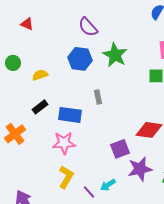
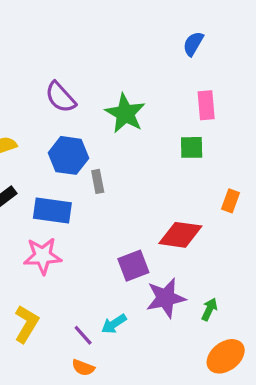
purple semicircle: (88, 27) -> (60, 97), moved
blue hexagon: (80, 59) -> (69, 155), moved
yellow L-shape: (66, 177) -> (26, 324), moved

